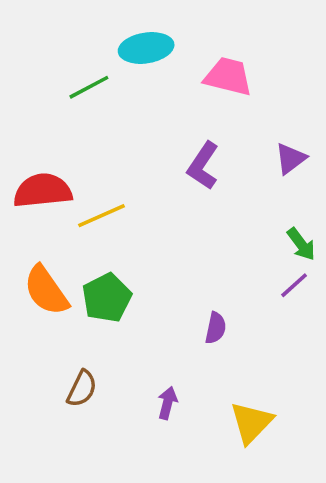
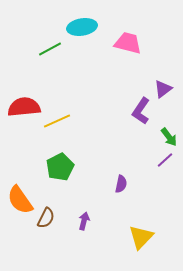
purple L-shape: (203, 166) -> (141, 111), moved
orange semicircle: (46, 291) -> (20, 200), moved
purple arrow: (167, 403) -> (84, 221), moved

